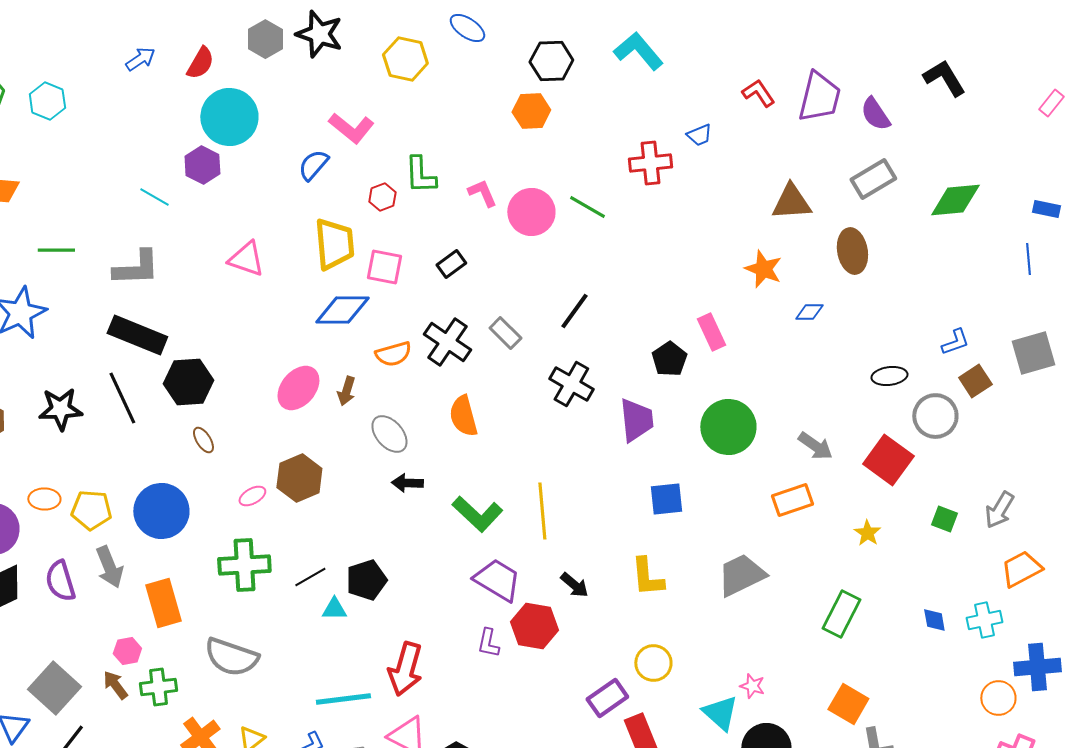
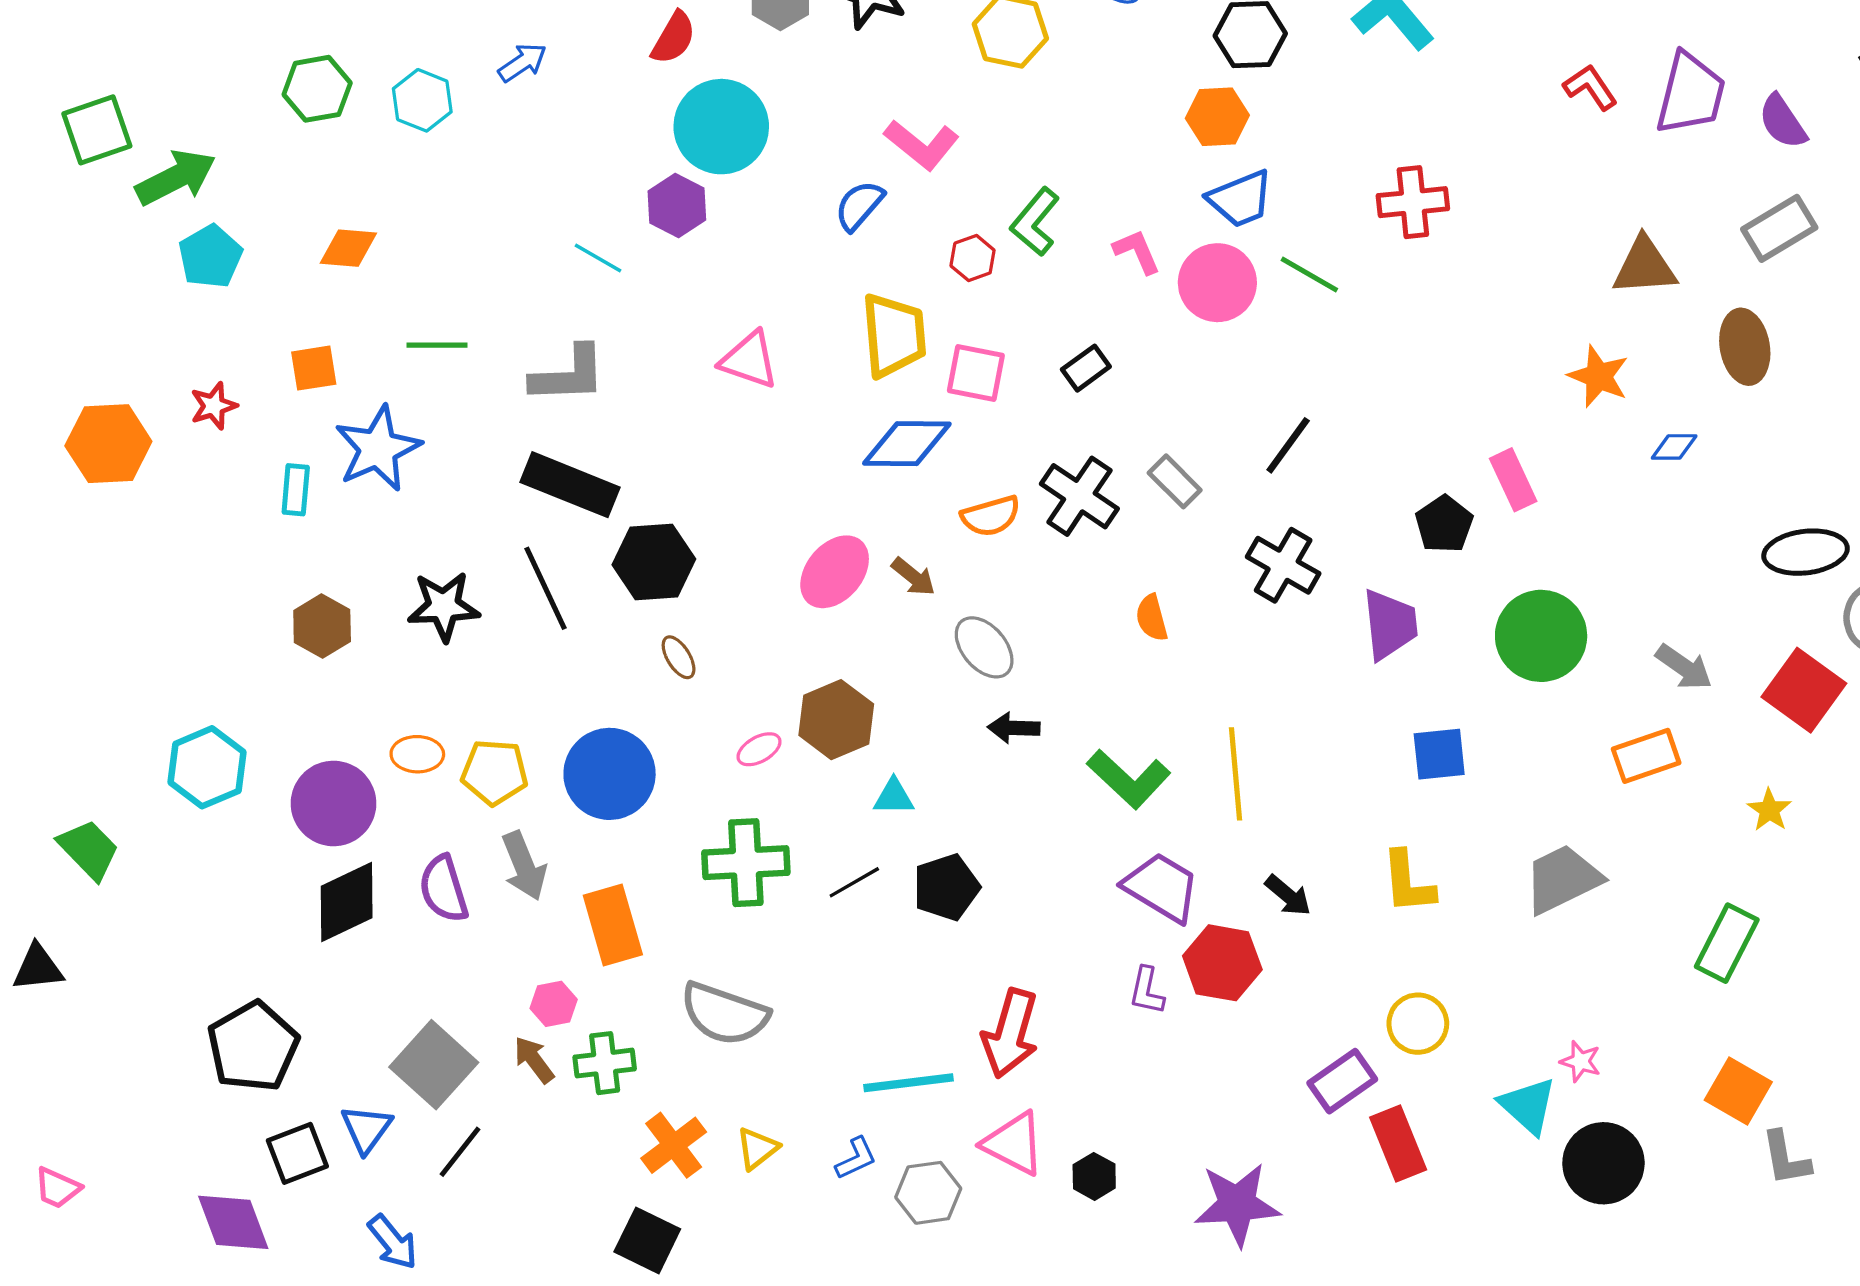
blue arrow: (140, 59) -> (522, 63), moved
blue trapezoid: (699, 135) -> (1240, 199), moved, size x1.6
green L-shape: (420, 175) -> (1035, 222), turned 42
black ellipse: (889, 376) -> (1806, 552), size x1.4
brown arrow: (346, 391) -> (913, 577), turned -68
orange semicircle: (463, 416) -> (1152, 618), moved, size x0.7
cyan triangle: (334, 609) -> (894, 797), moved

